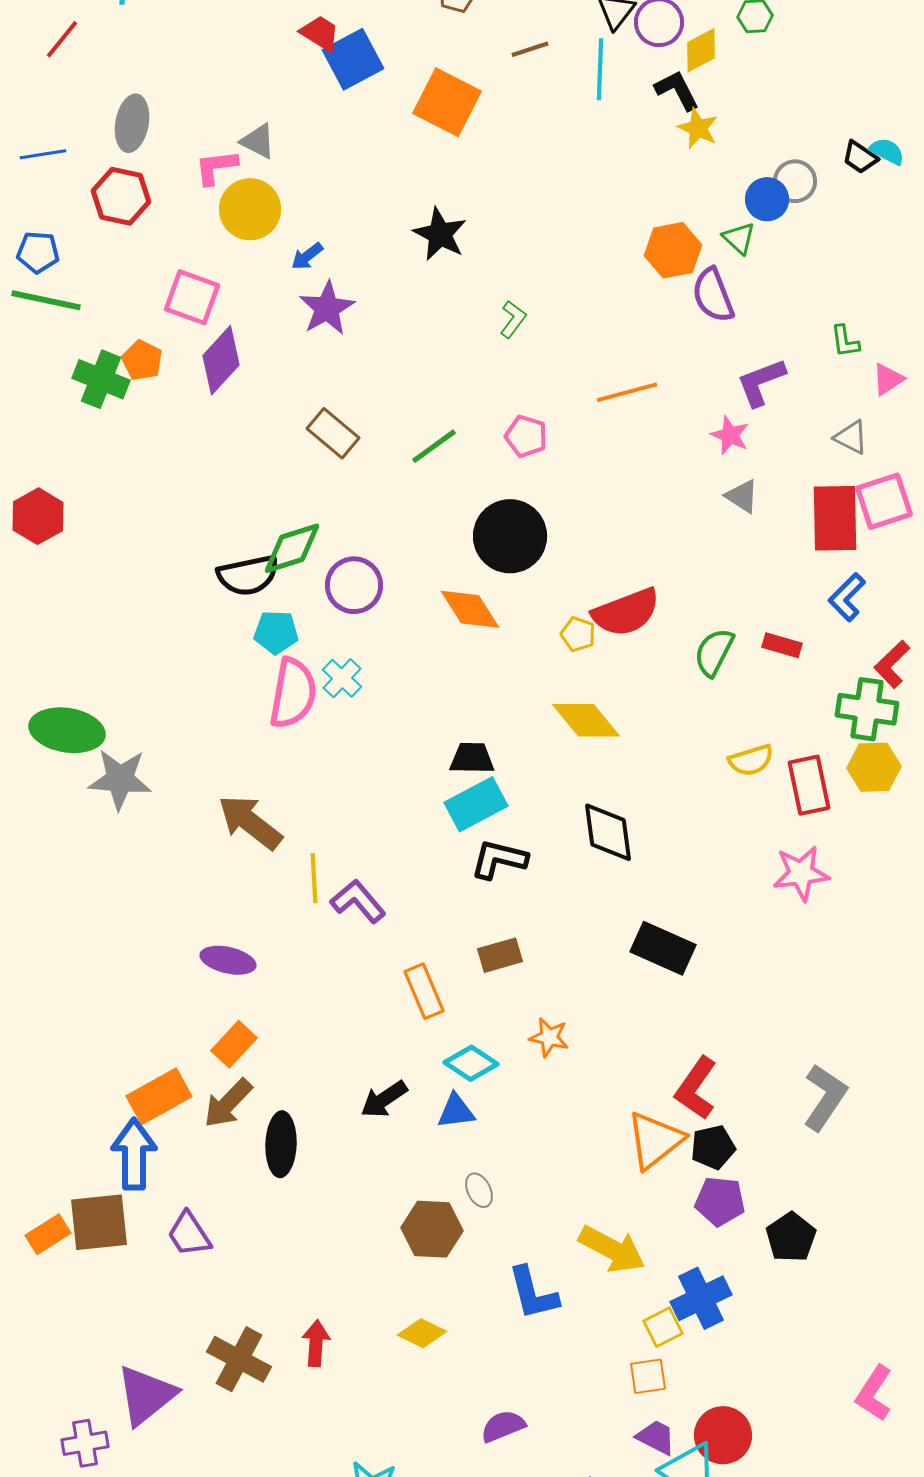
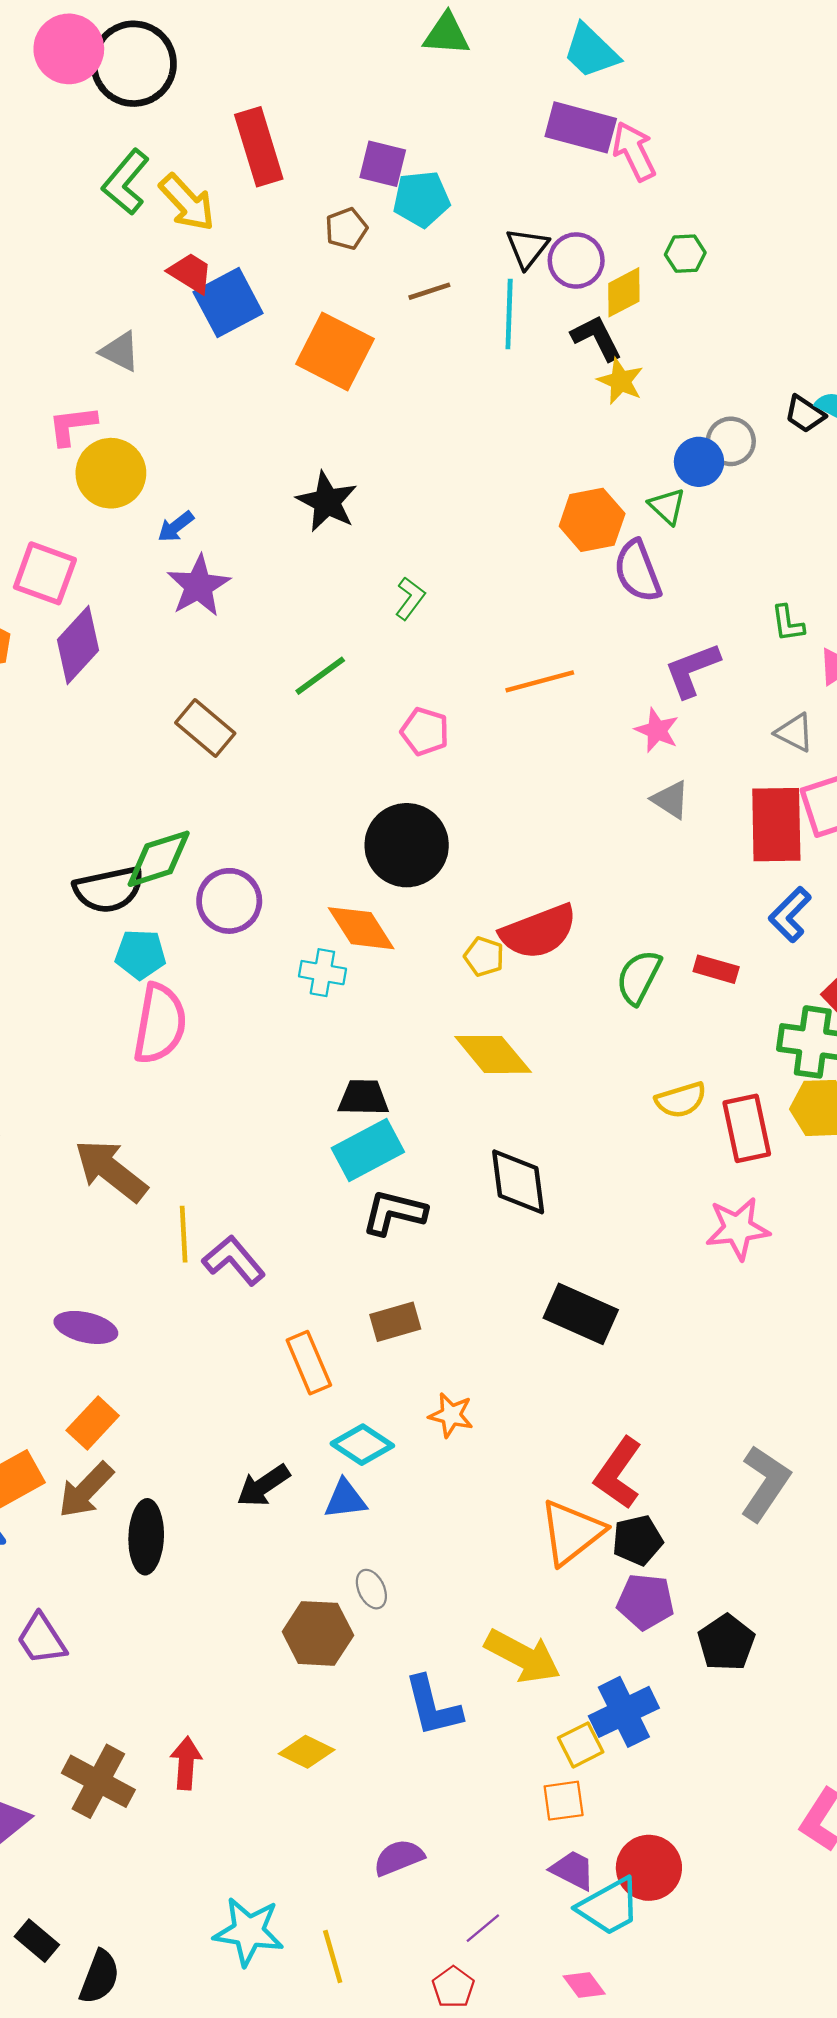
gray triangle: (258, 141) -> (120, 351), moved
green line: (434, 446) -> (320, 676), moved
cyan cross: (342, 678) -> (322, 973), moved, turned -33

